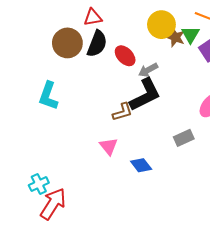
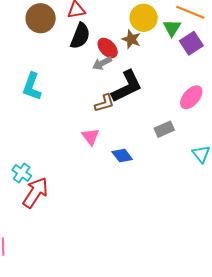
brown star: (175, 37) -> (131, 39), moved
brown circle: (67, 43) -> (41, 18), moved
gray arrow: (148, 70) -> (102, 63), moved
cyan cross: (39, 184) -> (22, 173), turned -30

